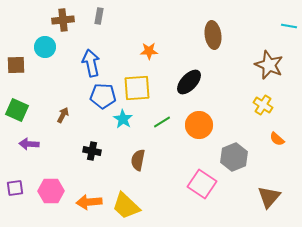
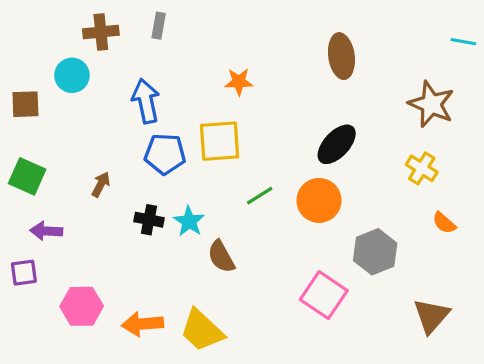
black ellipse: (189, 82) -> (337, 144), moved
cyan star: (123, 119) -> (189, 221), moved
black cross: (92, 151) -> (149, 220), moved
brown semicircle: (138, 160) -> (221, 257), turned -40
purple square: (15, 188) -> (24, 273), moved

